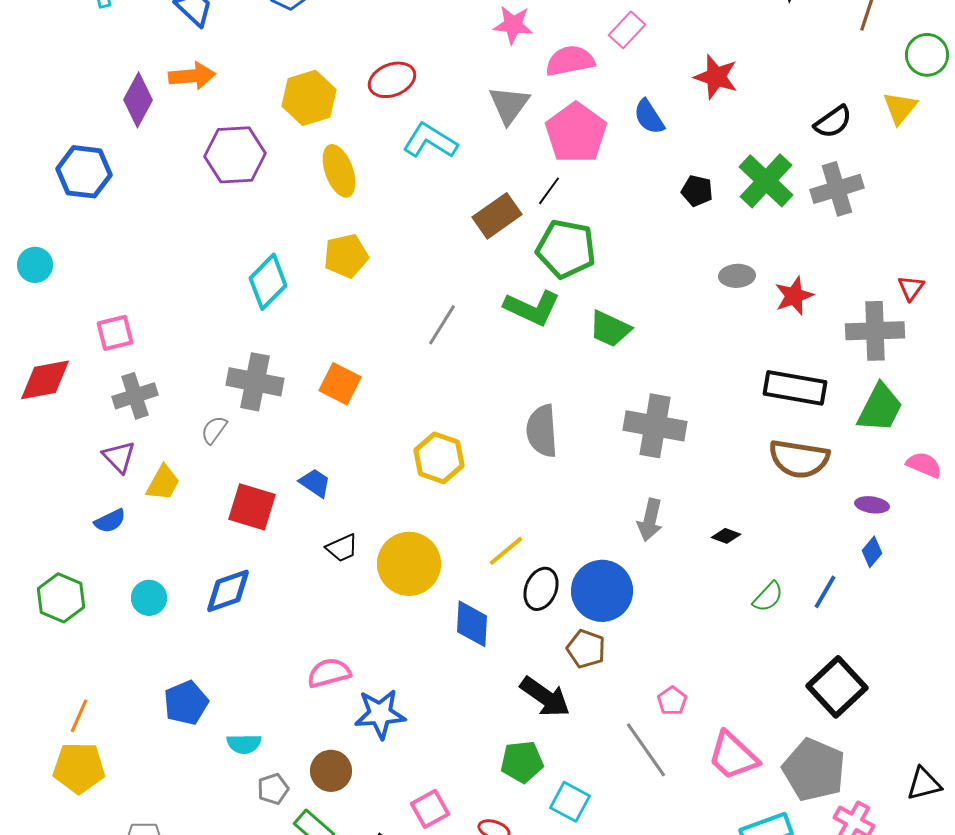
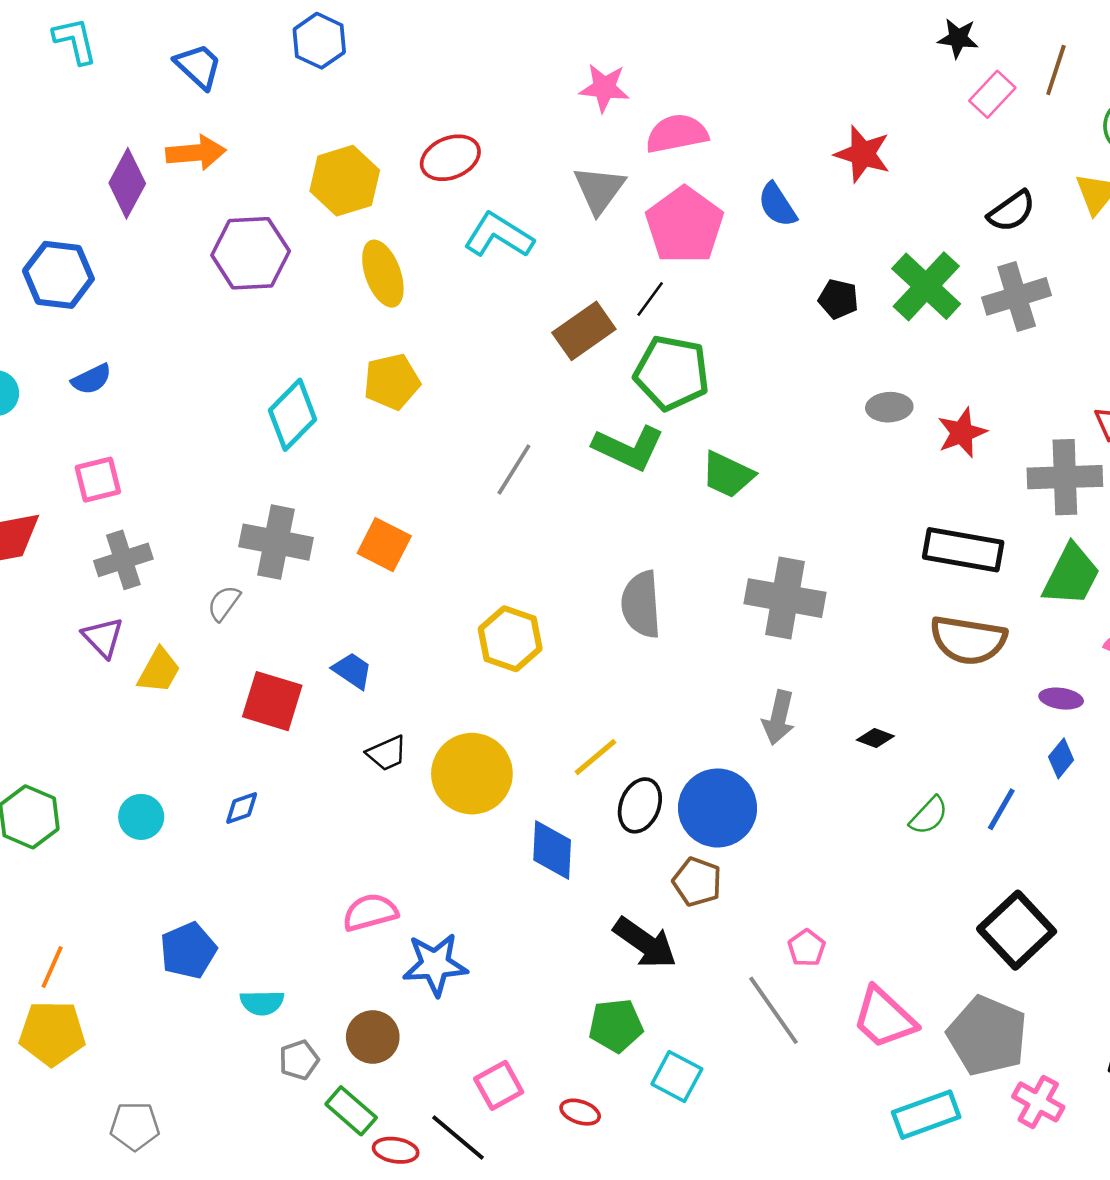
pink rectangle: (627, 30) -> (992, 94), moved
blue semicircle: (110, 521) -> (92, 379), moved
blue diamond: (228, 591) -> (242, 808), size x0.6

